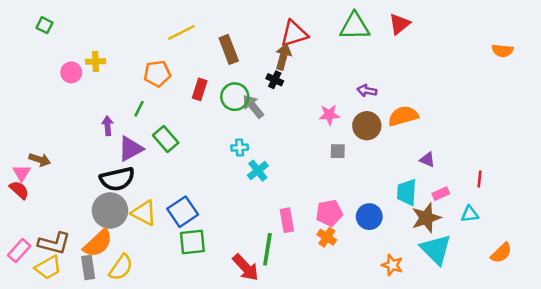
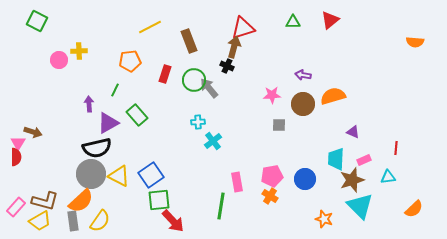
green square: (45, 25) -> (37, 21), size x1.5
green triangle: (355, 26) -> (293, 22), size x0.6
red semicircle: (19, 190) -> (16, 157), turned 48
red arrow: (246, 267) -> (173, 221), moved

